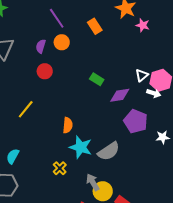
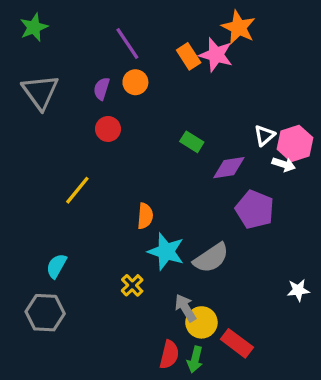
pink star: (143, 25) -> (216, 55), moved, size x1.5
white star: (163, 137) -> (298, 290), moved

